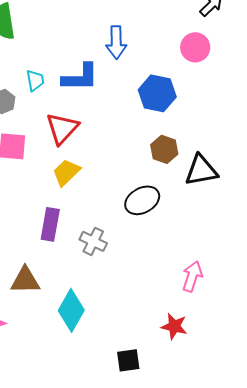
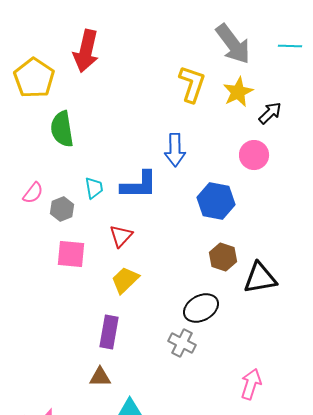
red triangle: (62, 128) -> (121, 236), size x0.7
gray cross: (93, 241) -> (182, 343), moved
brown triangle: (25, 280) -> (100, 377), moved, size x0.7

